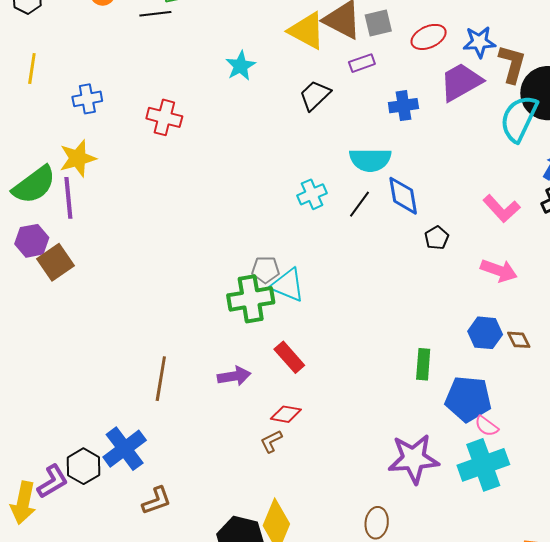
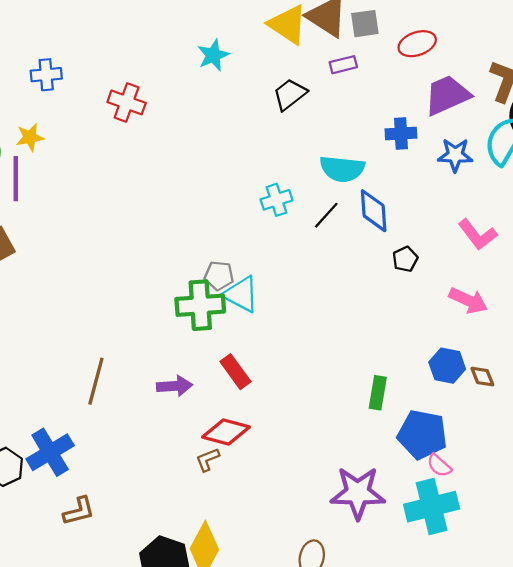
blue star: (479, 42) -> (455, 155), moved
blue cross: (403, 106) -> (401, 133), moved
yellow star: (78, 158) -> (30, 137), size x0.7
red diamond: (286, 414) -> (226, 432), size x1.4

